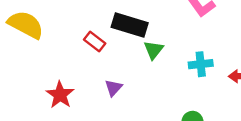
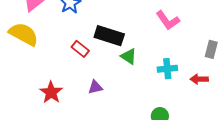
green triangle: (154, 50) -> (129, 56), turned -36
purple triangle: (113, 88) -> (95, 87), turned 35

